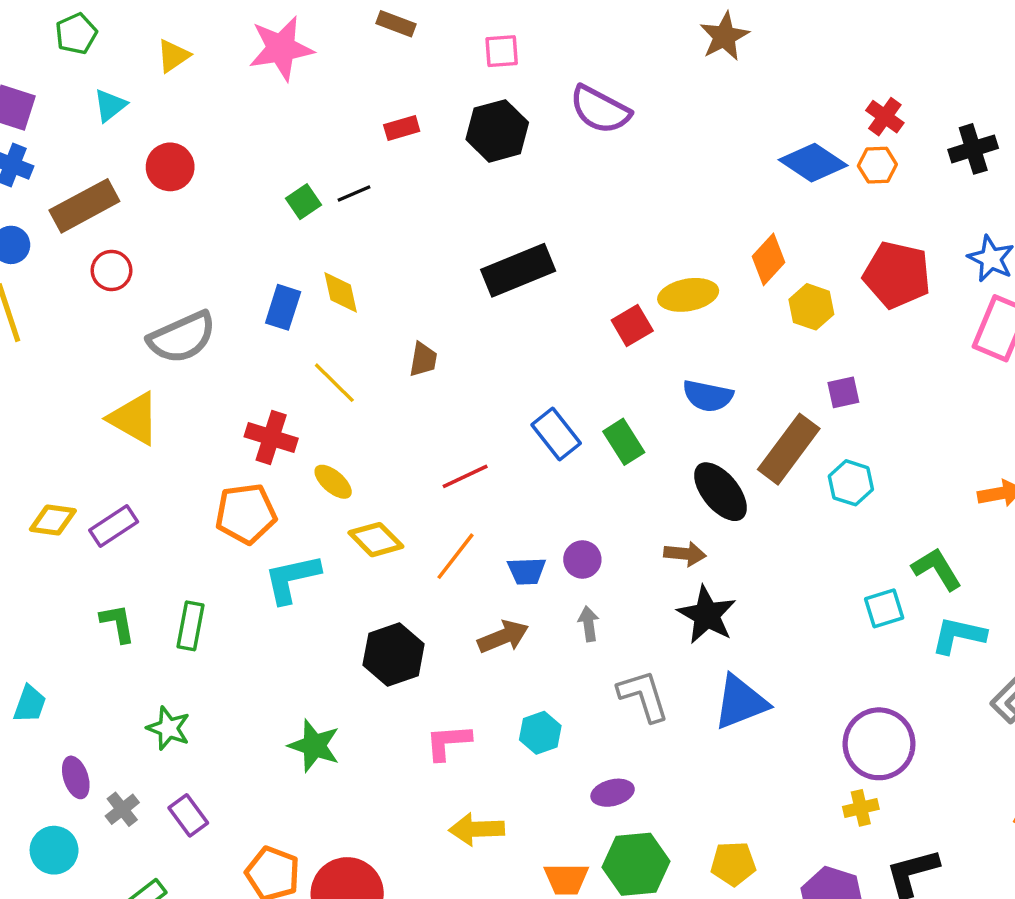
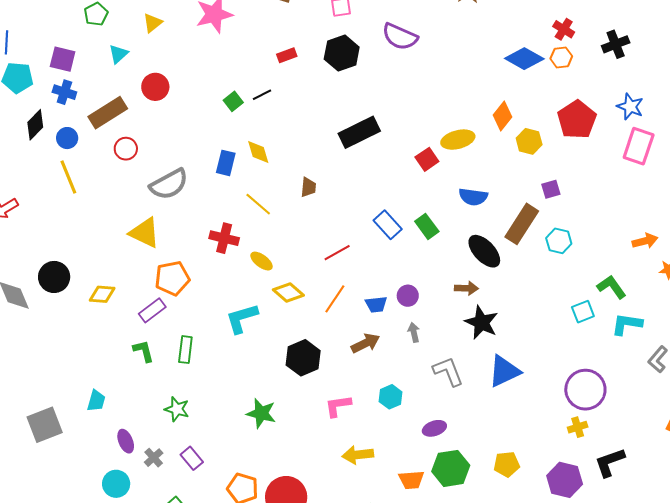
red pentagon: (897, 275) -> (577, 120), turned 30
orange pentagon: (246, 514) -> (172, 278), moved
purple rectangle: (114, 526) -> (152, 310), moved

